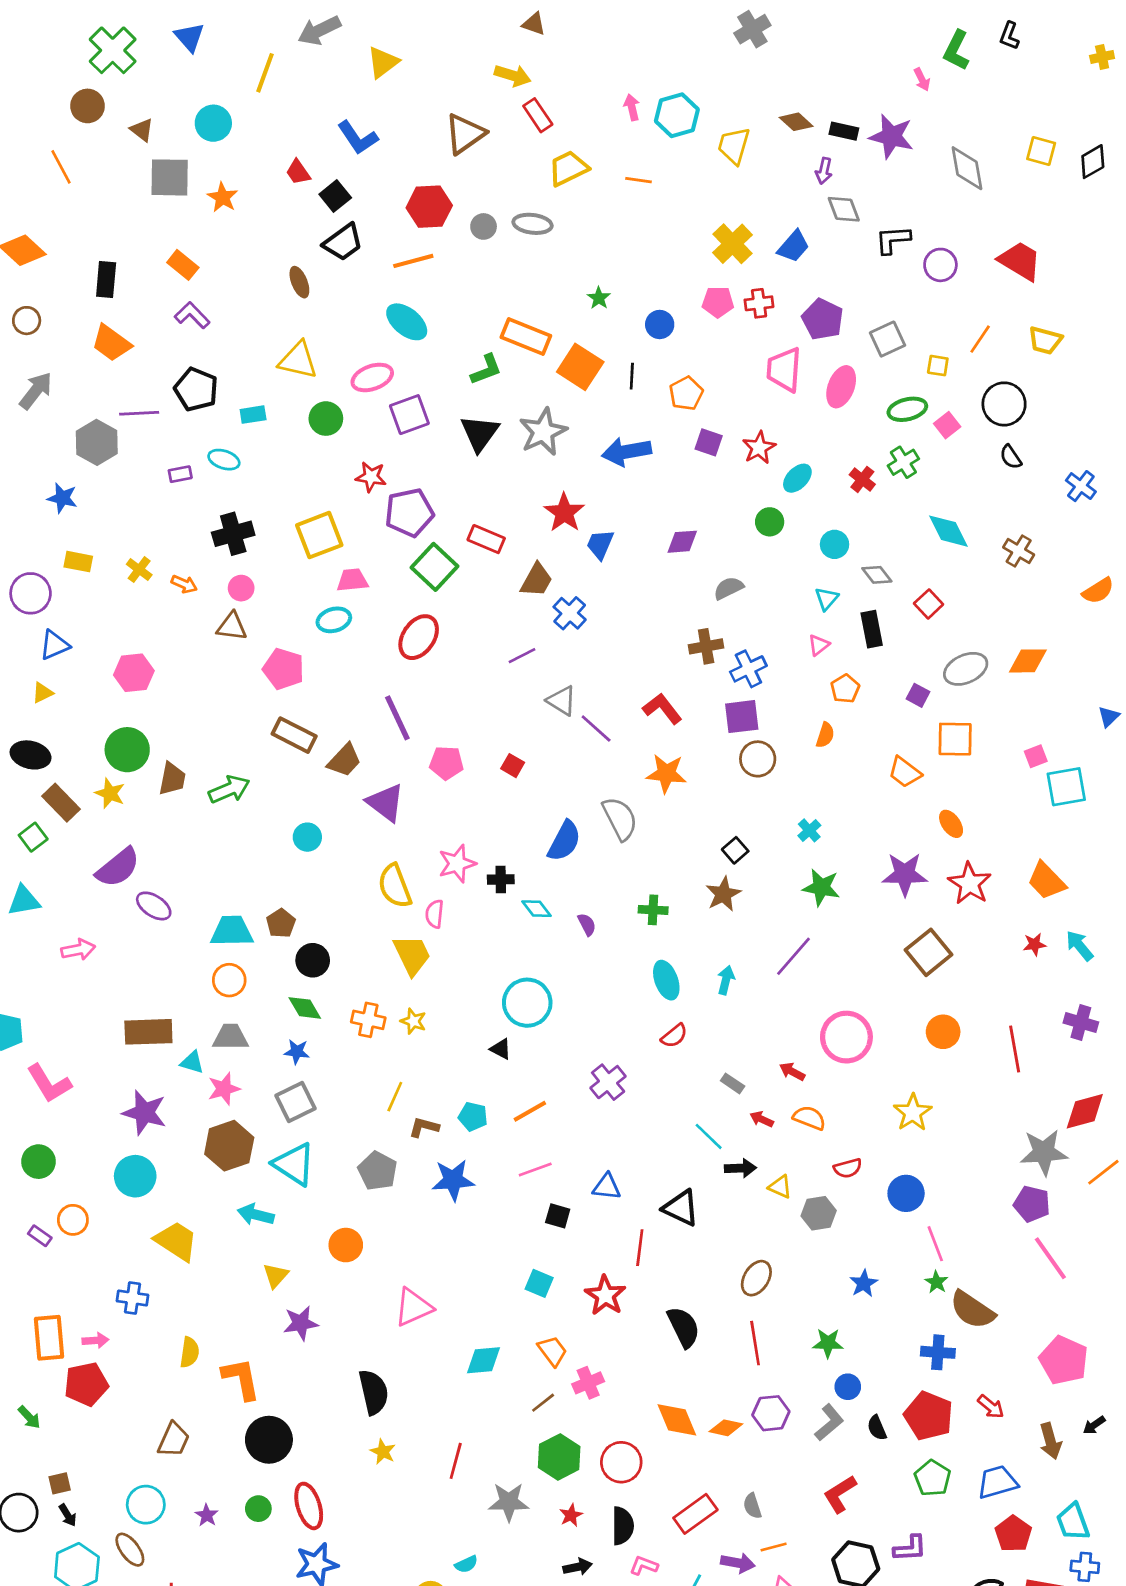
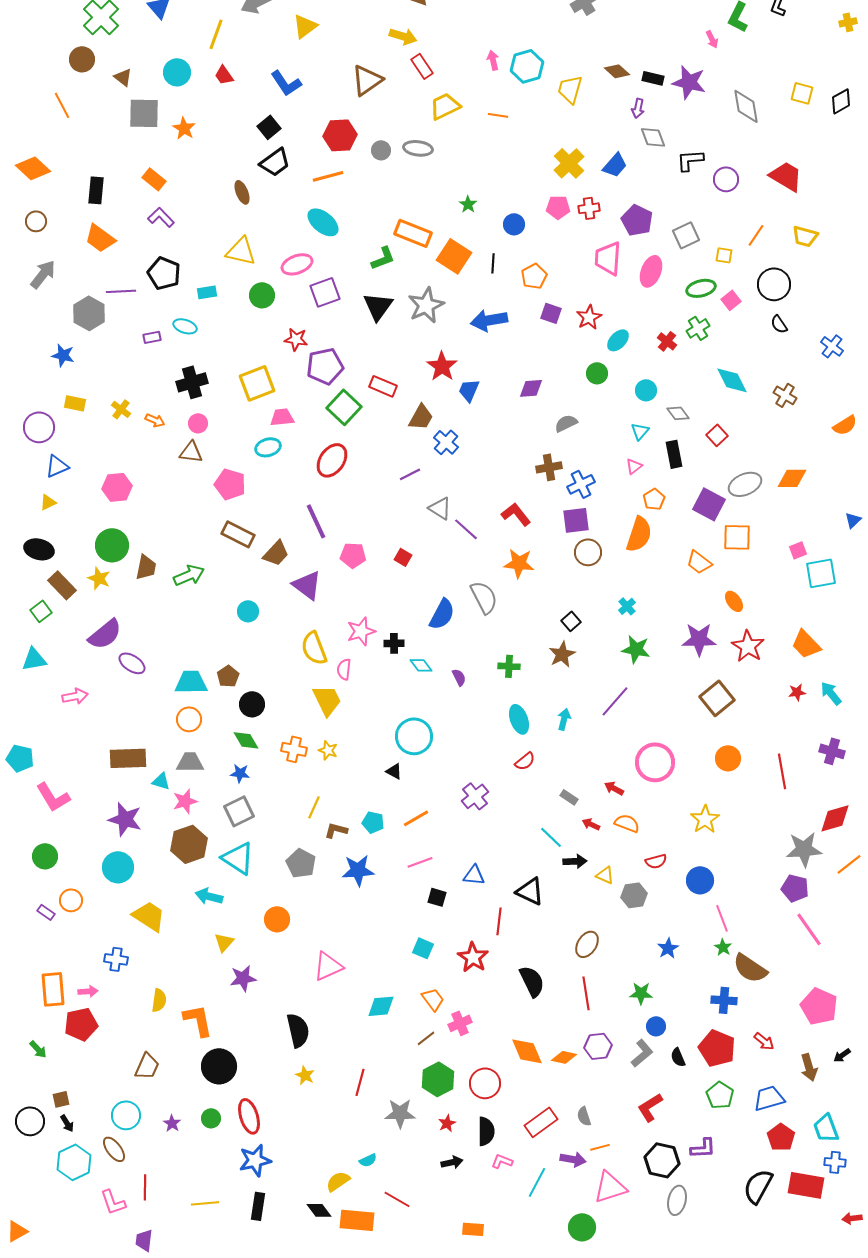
red trapezoid: (298, 172) -> (224, 75), moved
purple square: (918, 695) -> (709, 504), size x1.8
orange semicircle: (825, 735) -> (639, 534), size x1.8

